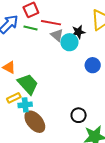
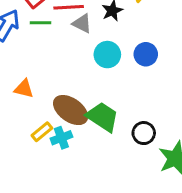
cyan circle: (69, 42) -> (107, 55), moved
green trapezoid: (28, 84) -> (103, 117), moved
brown ellipse: (35, 122) -> (71, 110), moved

